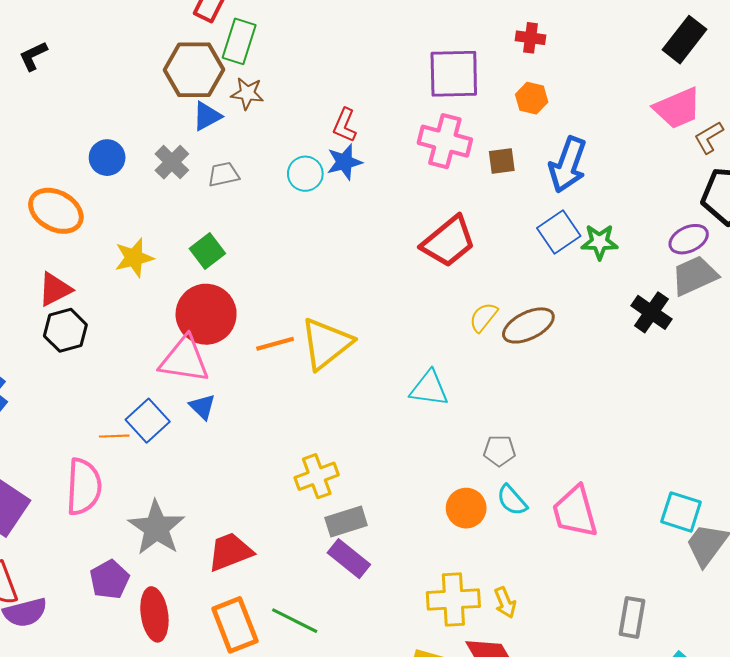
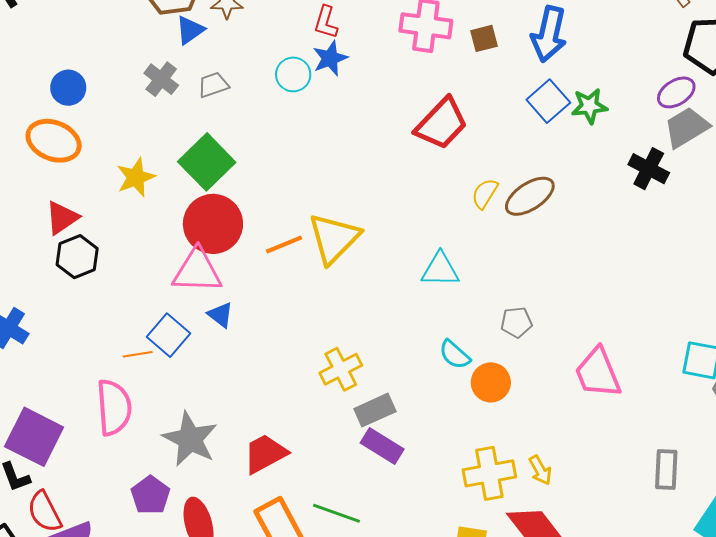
blue circle: (107, 158) -> (68, 88), moved
green square: (207, 251) -> (207, 162), size x1.6
cyan semicircle: (512, 500) -> (455, 355), moved

